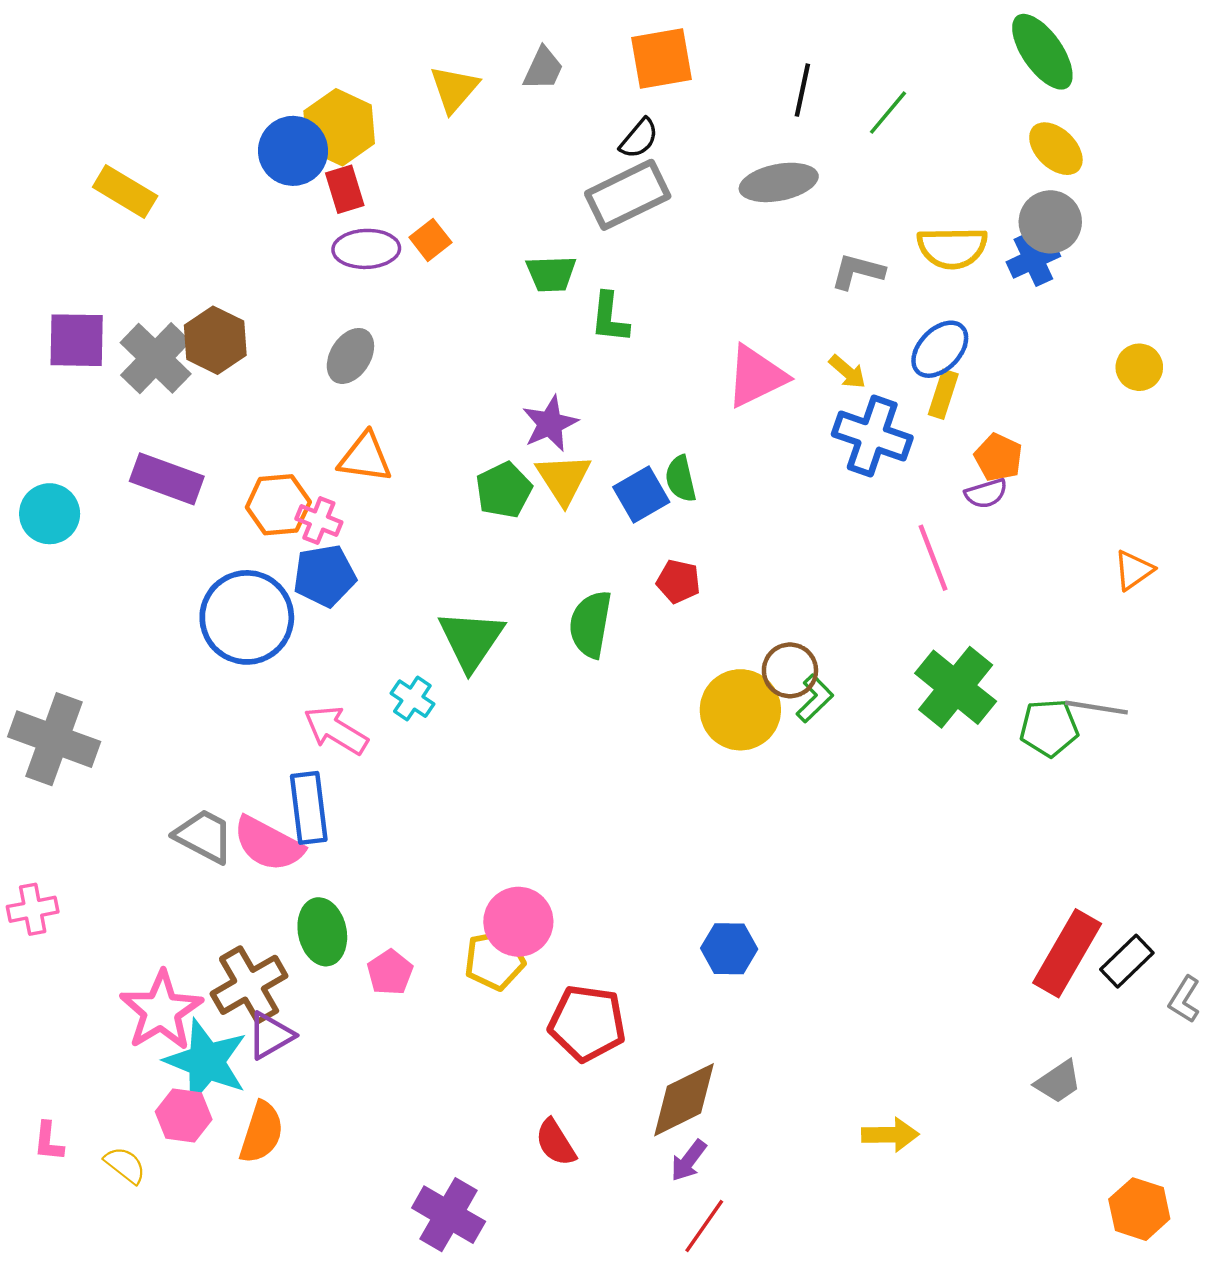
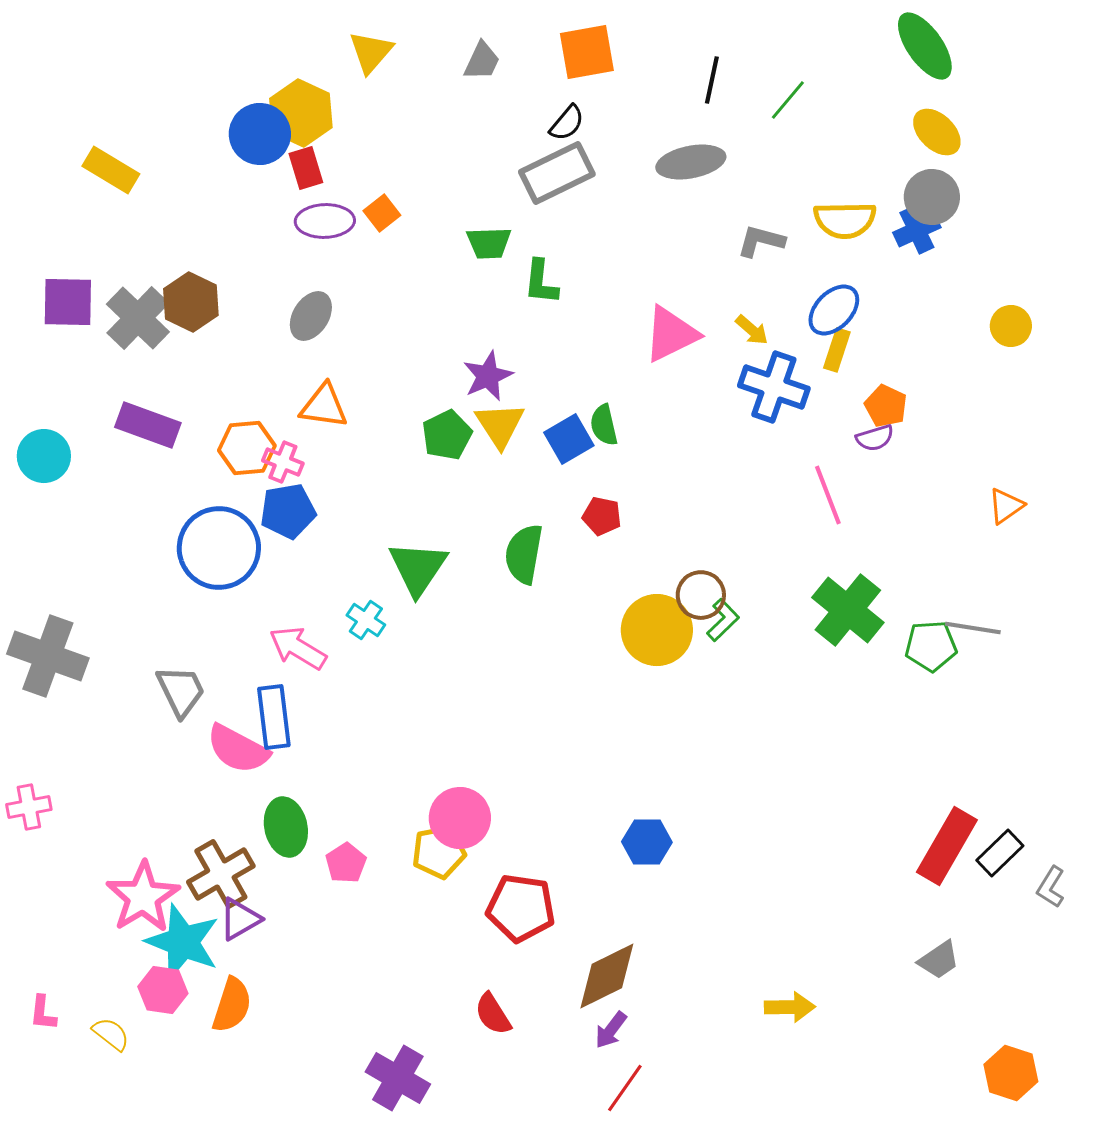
yellow triangle: (454, 89) -> (371, 52), moved
gray trapezoid: (204, 836) -> (181, 691), moved, turned 36

